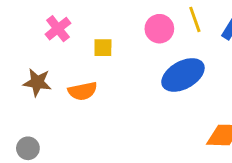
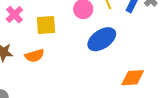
yellow square: (103, 48) -> (46, 25), size x1.5

